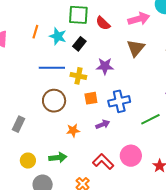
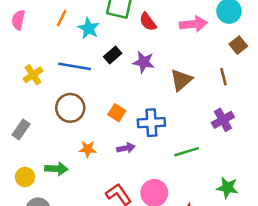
black rectangle: (79, 44) -> (113, 55), moved
brown triangle: (136, 48) -> (181, 80), moved
purple star: (105, 66) -> (144, 62), moved
yellow cross: (78, 76) -> (33, 75), moved, turned 35
orange square: (91, 98) -> (117, 113), turned 32
green arrow: (58, 158) -> (56, 169), moved

